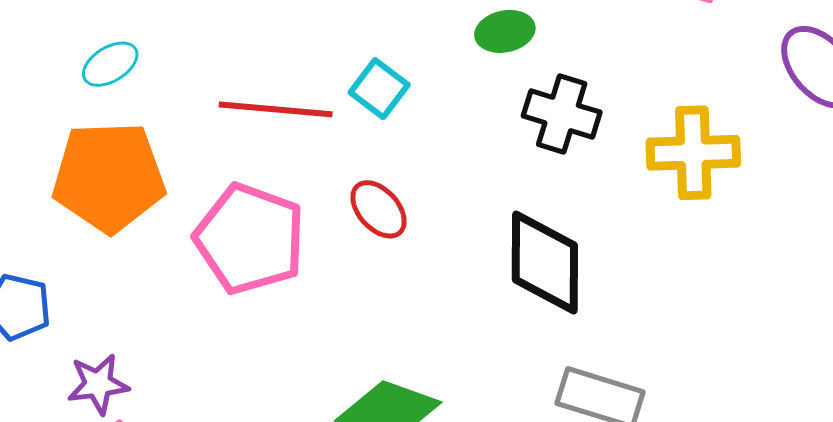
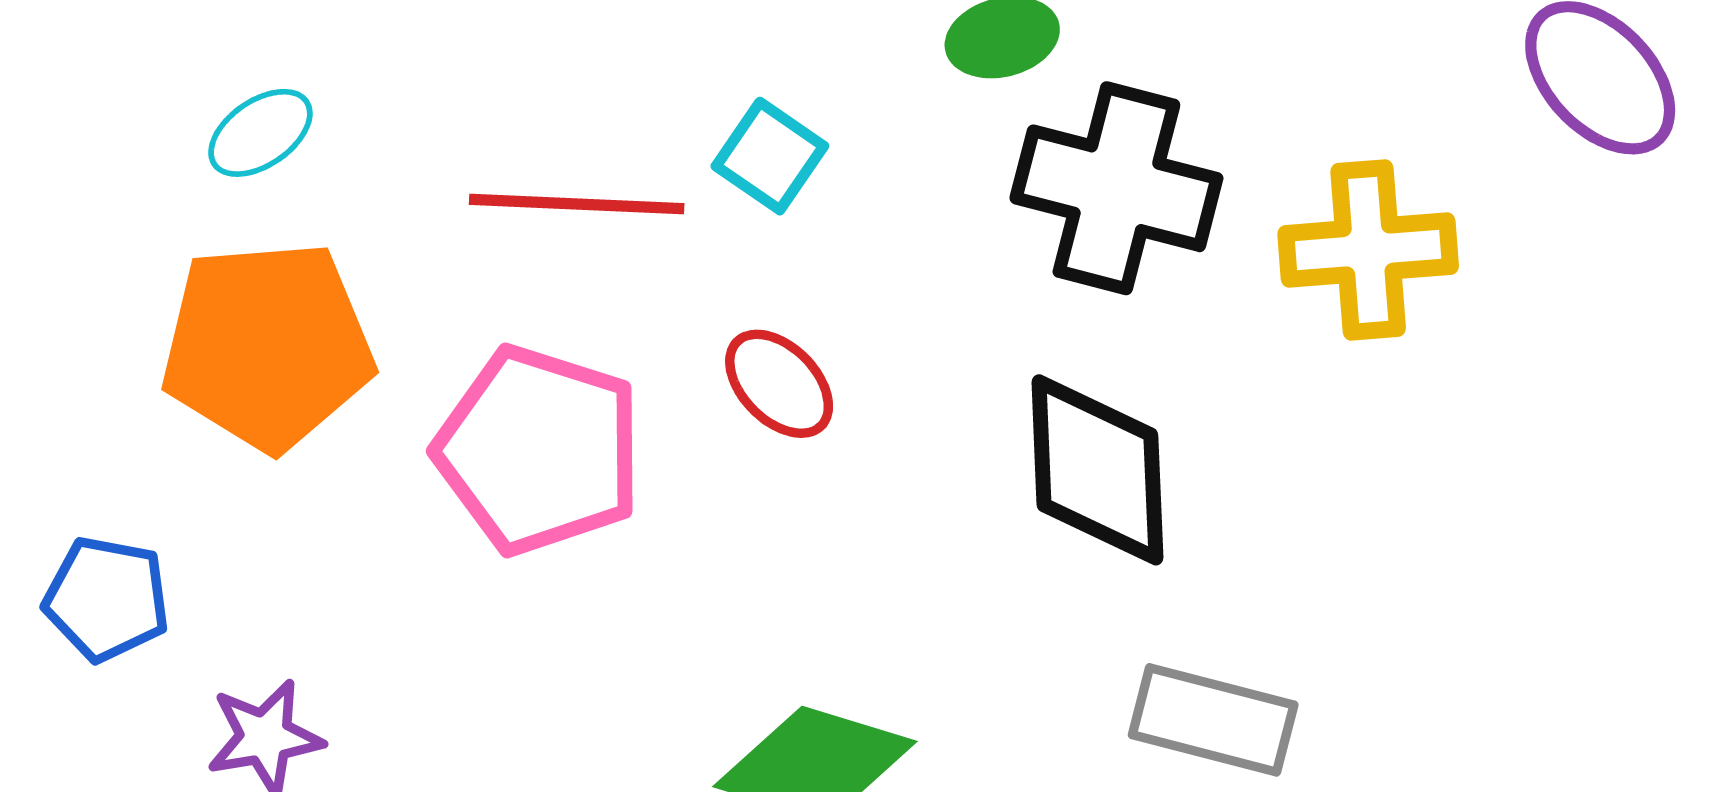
black cross: (562, 114) -> (1116, 188), size x1.4

